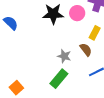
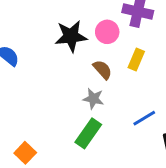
brown semicircle: (86, 50) -> (102, 70), moved

